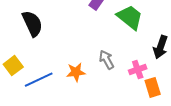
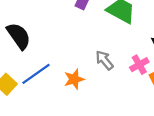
blue line: (39, 80) -> (36, 74), moved

